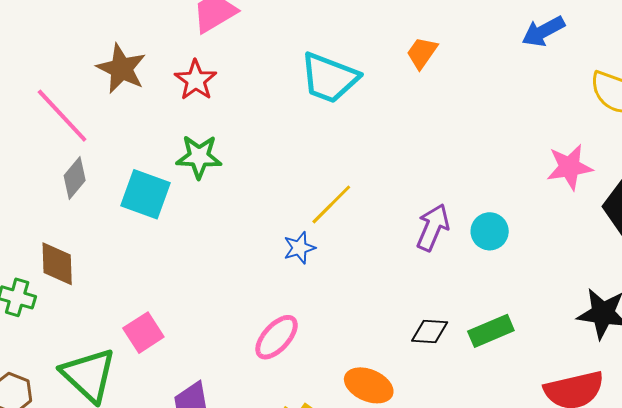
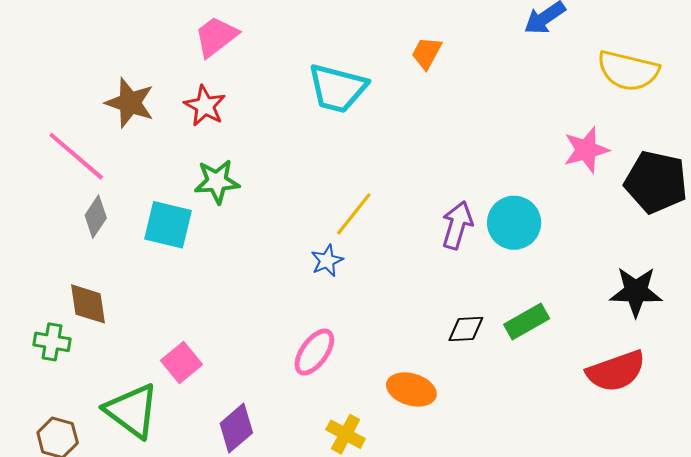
cyan circle: (490, 231) -> (514, 223), size x1.4

